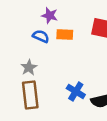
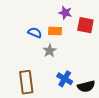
purple star: (50, 15) -> (65, 13), moved
gray star: (29, 67) -> (50, 51), moved

